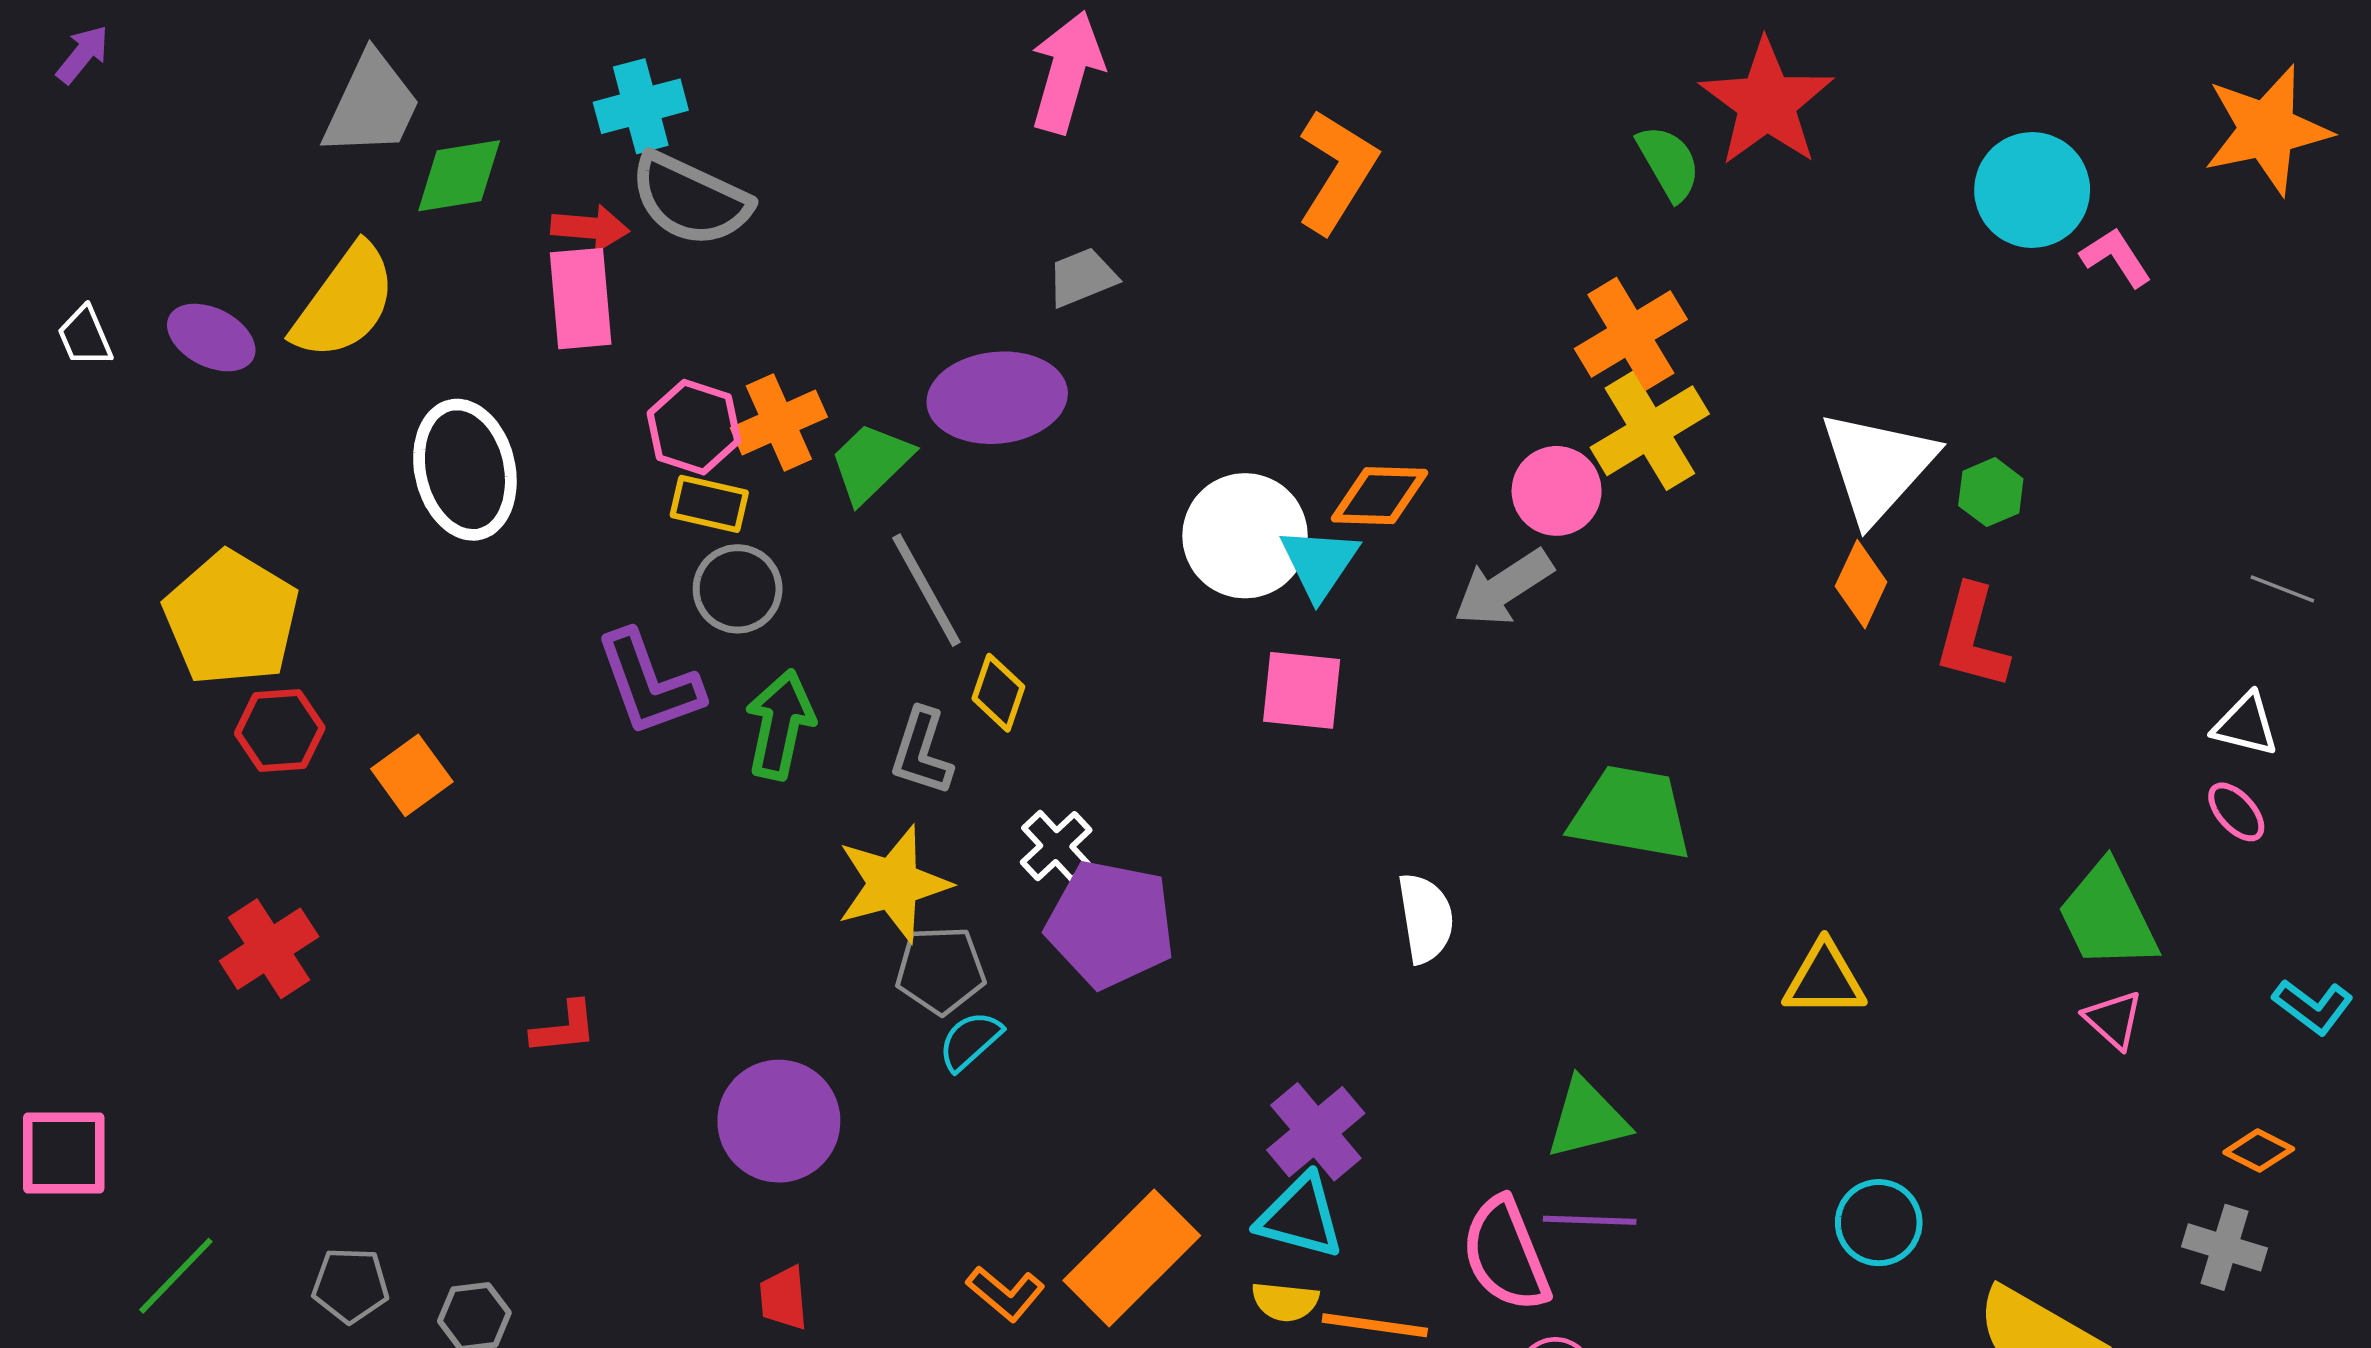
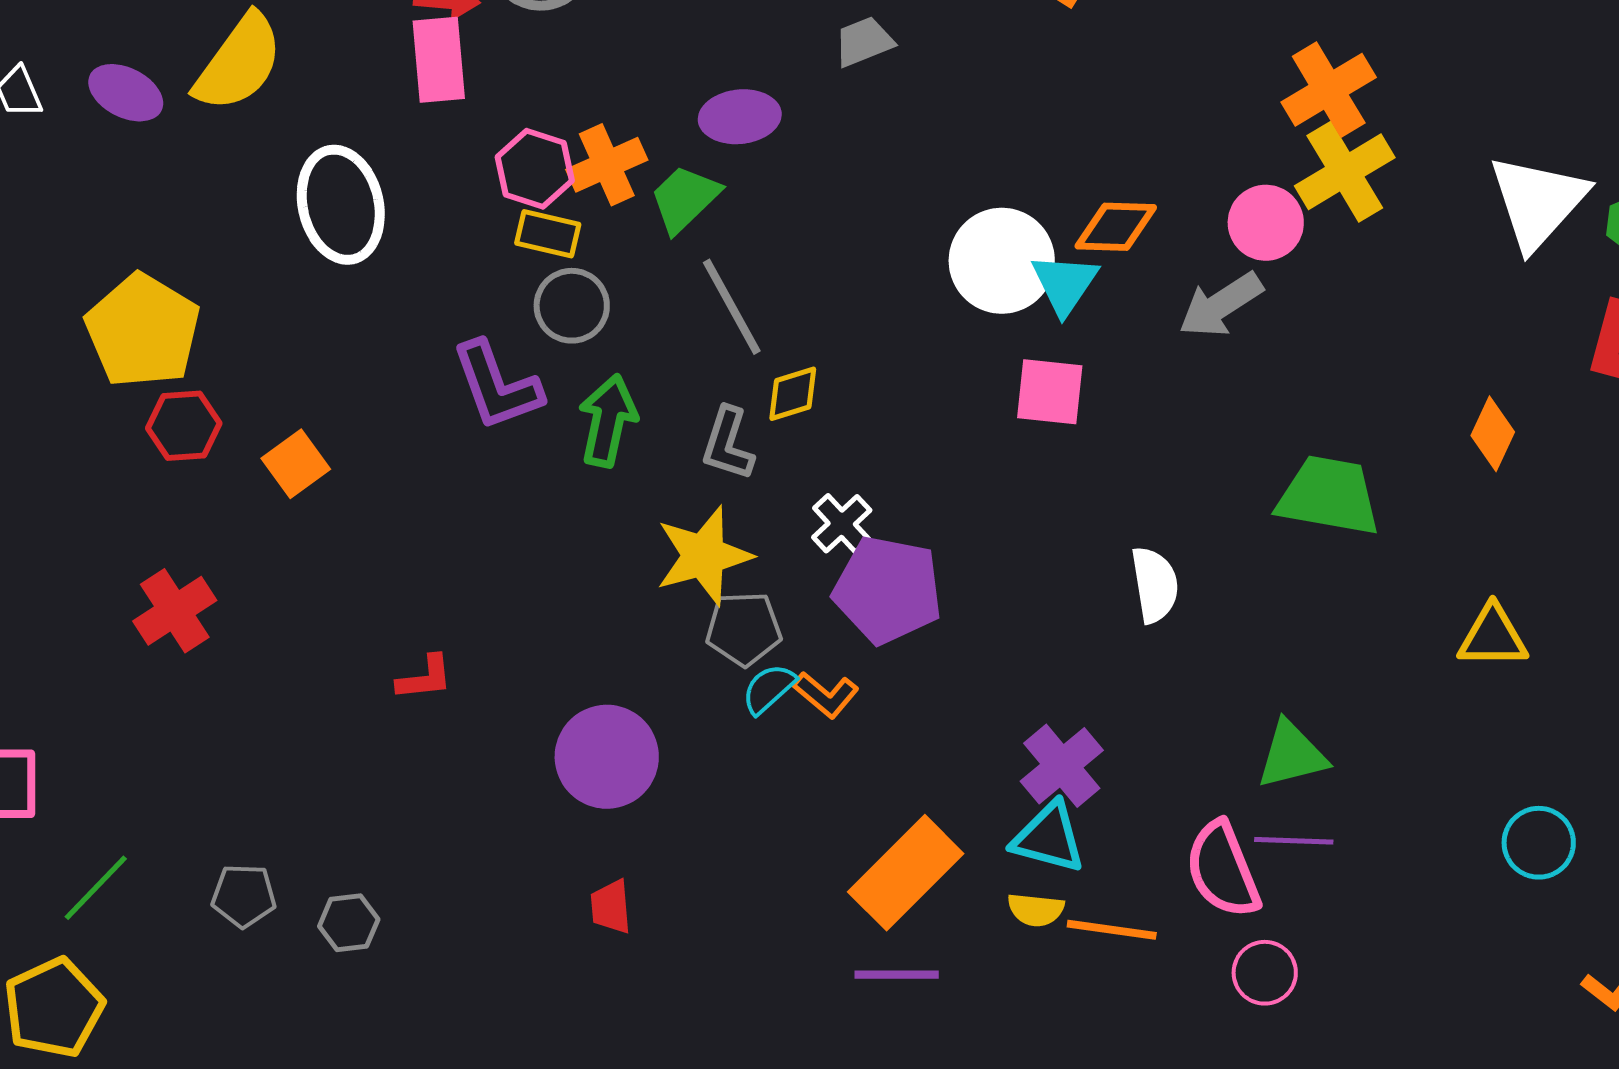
purple ellipse: (997, 398) -> (740, 117), moved, size x0.7
orange diamond: (1861, 584) -> (1493, 434), moved
yellow diamond: (998, 693) -> (793, 394), turned 54
orange L-shape: (1005, 1293) -> (826, 695), moved

